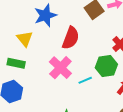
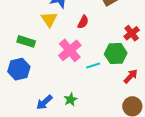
red semicircle: (71, 38) -> (83, 22), size x0.6
yellow triangle: (25, 39) -> (49, 19), moved

